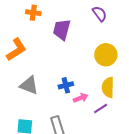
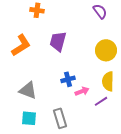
purple trapezoid: (62, 29) -> (58, 41), moved
gray triangle: (29, 85) -> (28, 90), moved

